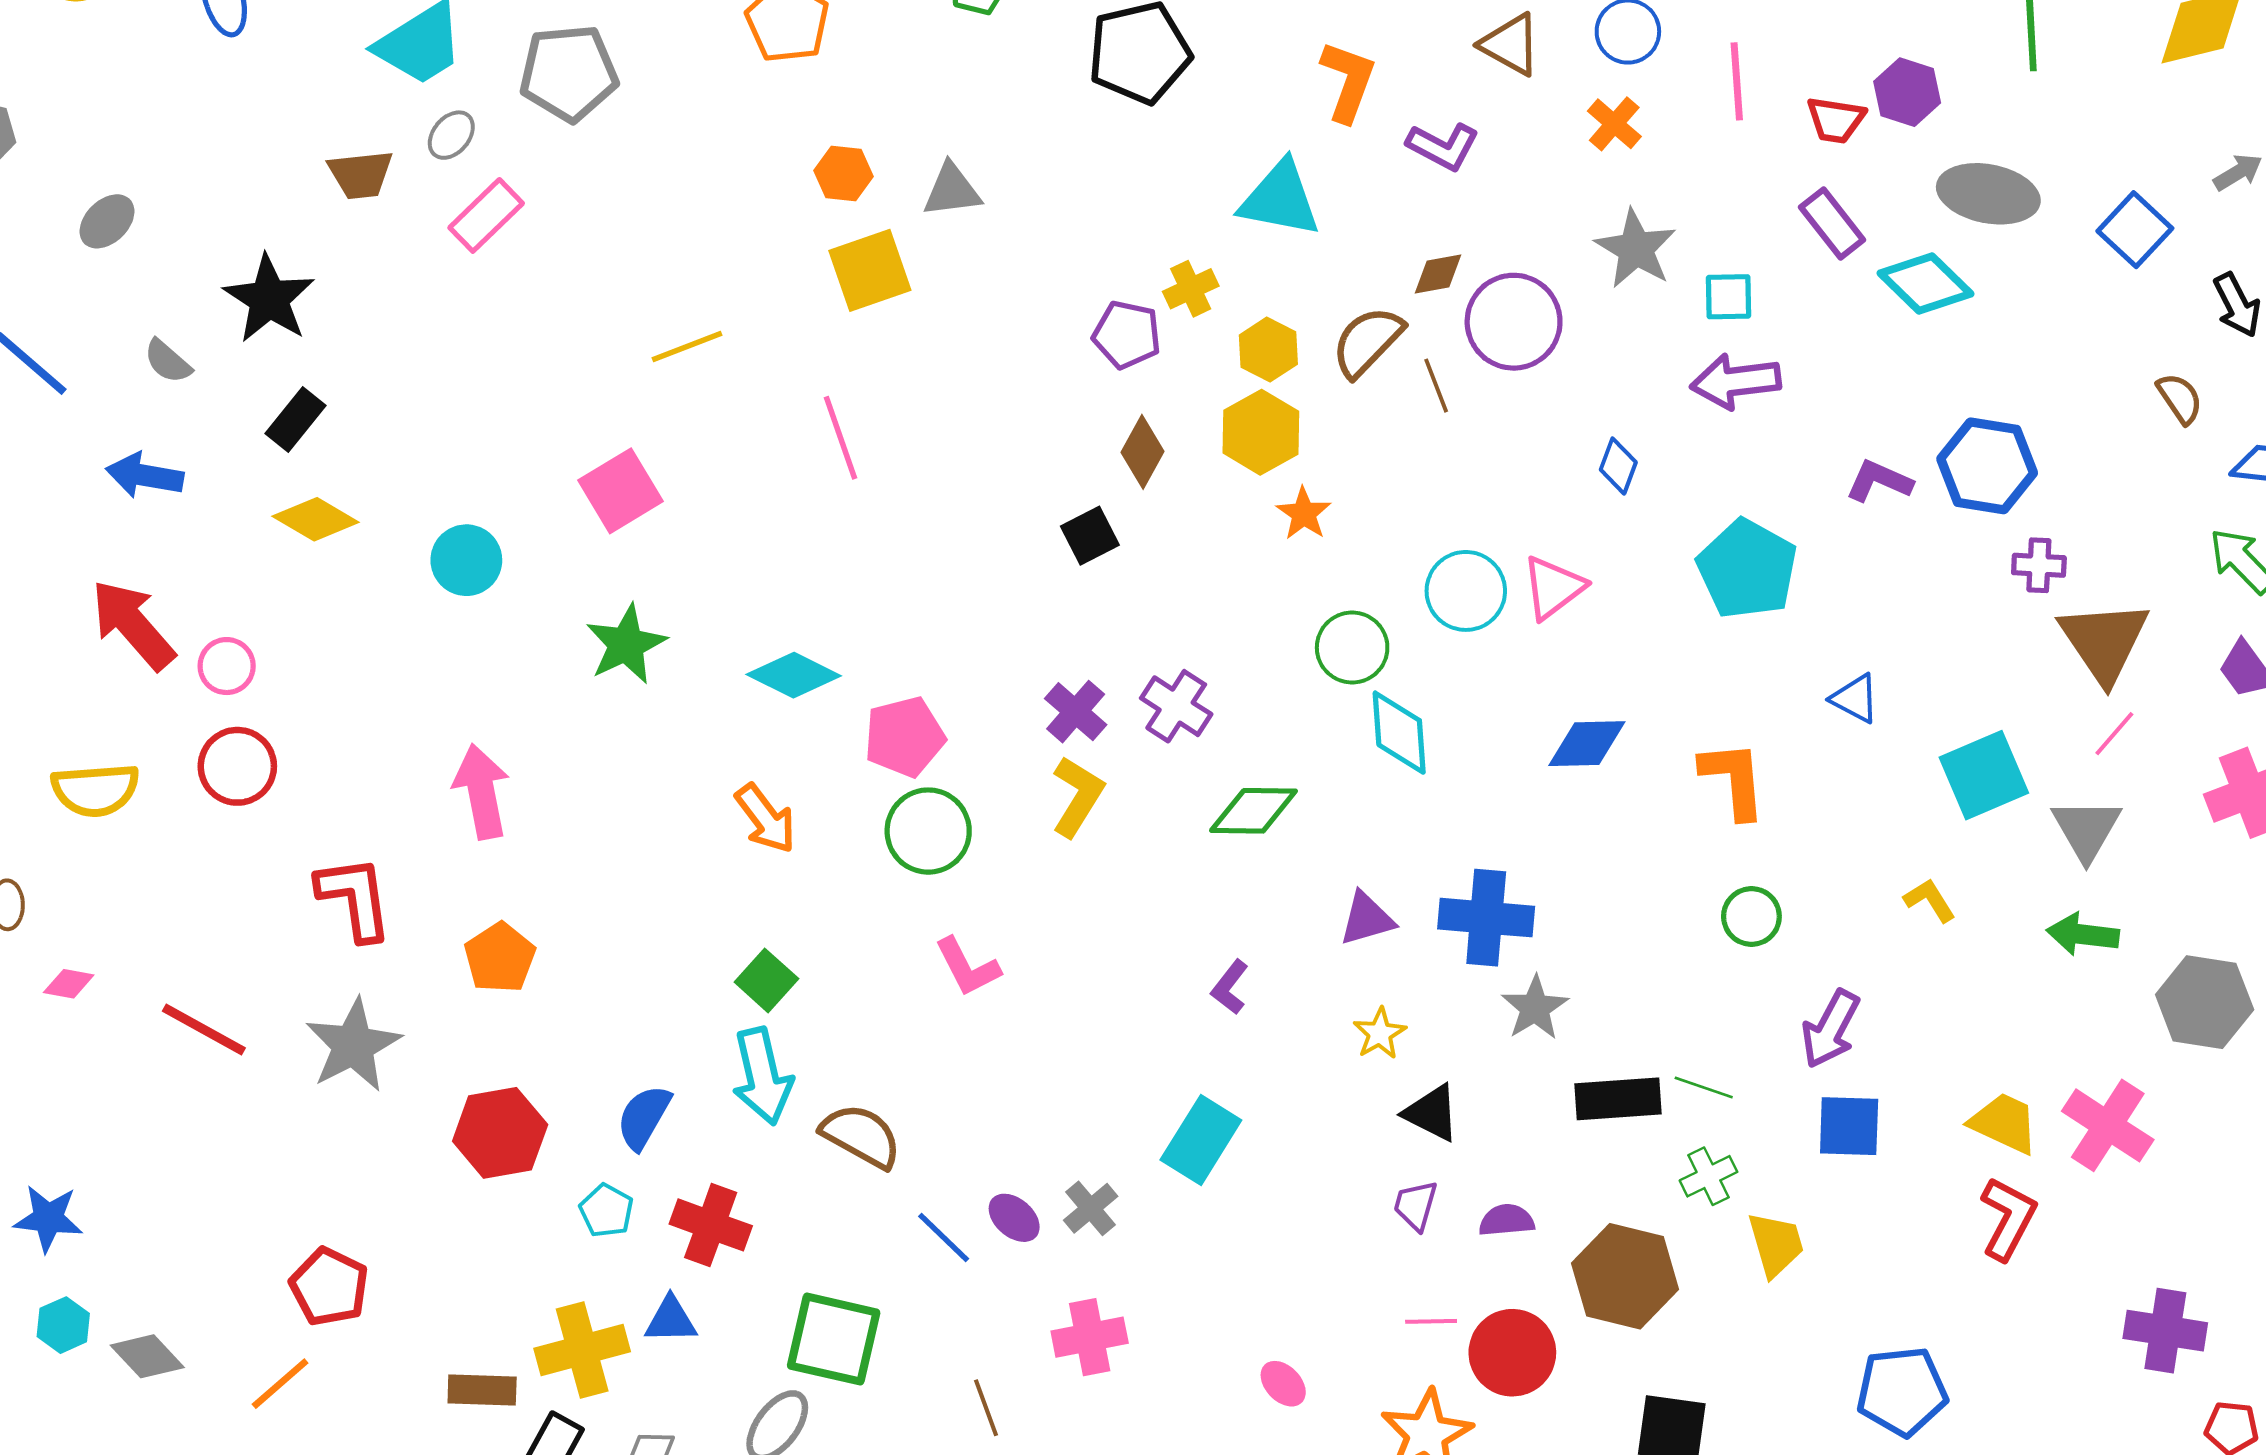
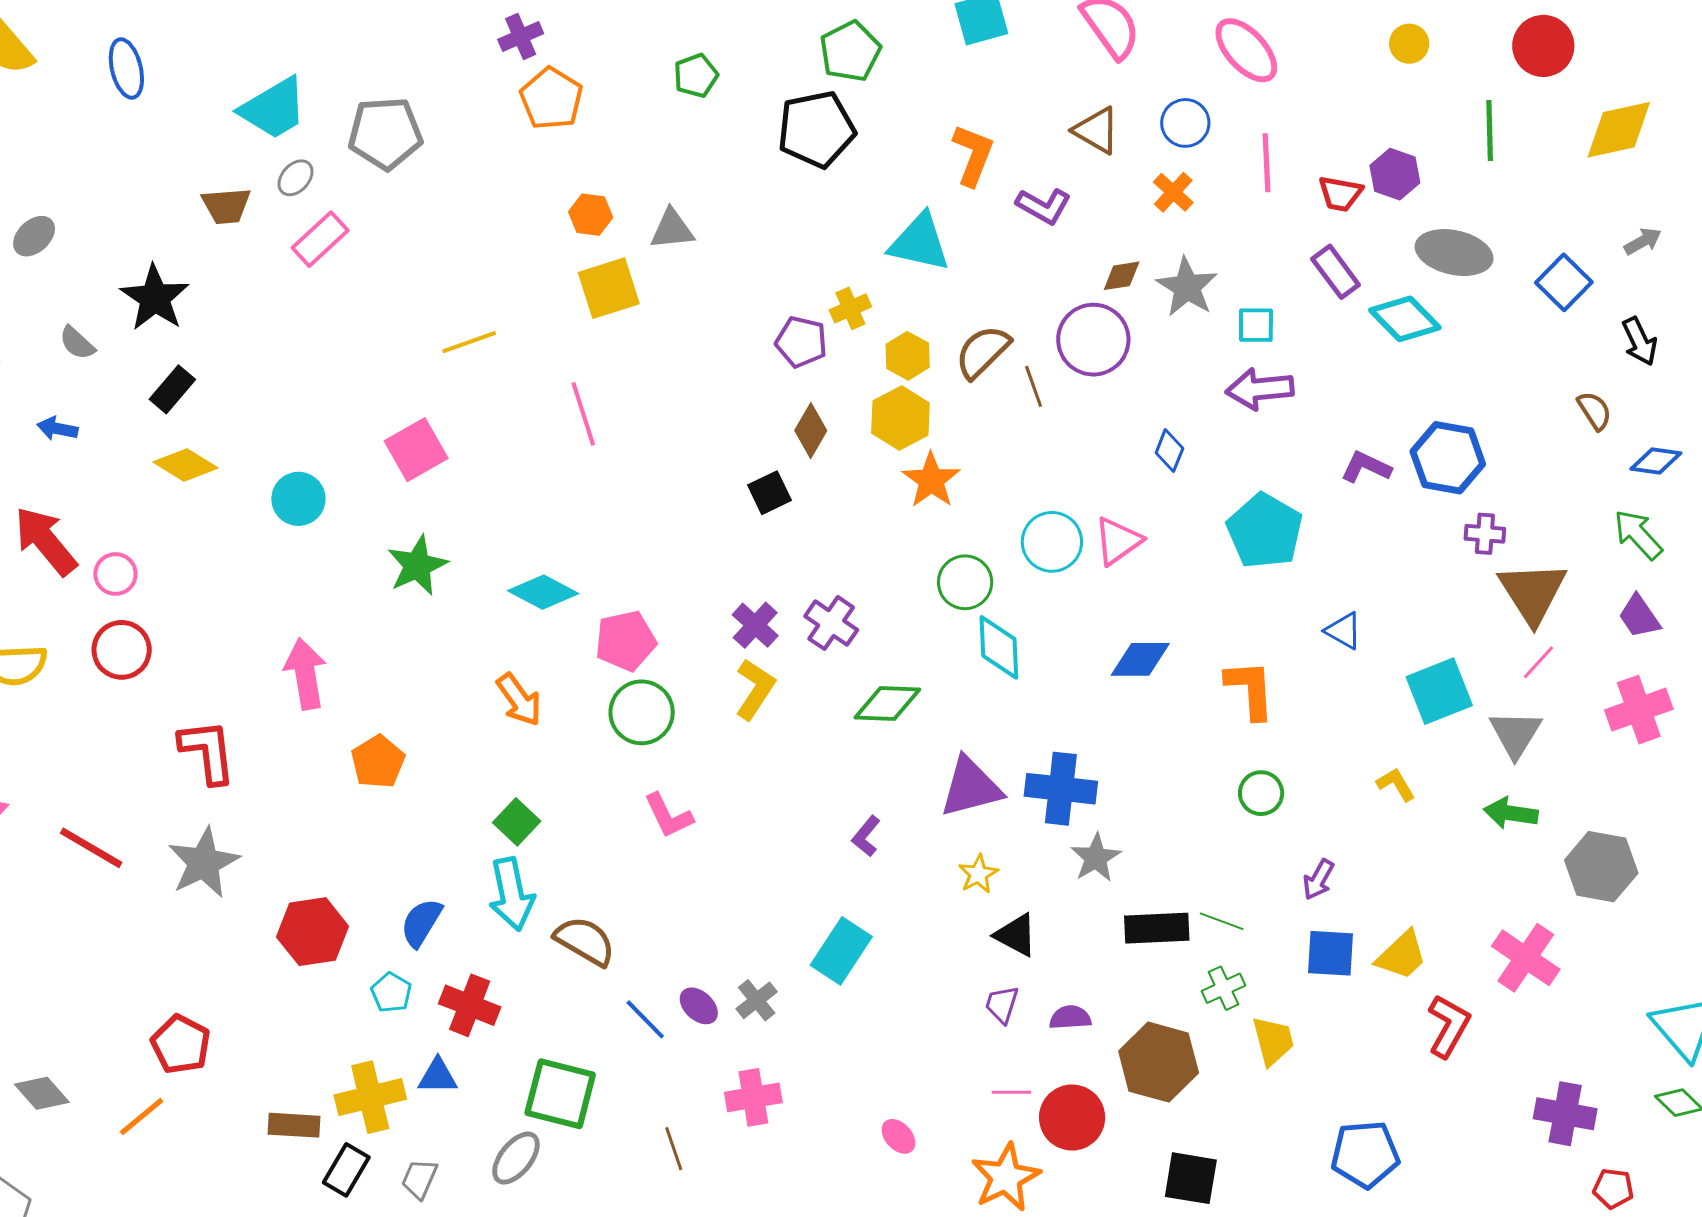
brown diamond: (1438, 274) -> (1122, 276), moved
blue arrow: (145, 475) -> (57, 429), size x0.7
orange star: (1304, 513) -> (931, 480), size x1.4
purple triangle: (1367, 919) -> (971, 787), size x1.5
orange pentagon: (500, 958) -> (378, 762), moved
purple arrow: (1831, 1029) -> (1318, 880), size x0.7
yellow trapezoid: (2004, 1123) -> (1402, 955), moved, turned 110

